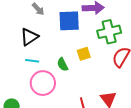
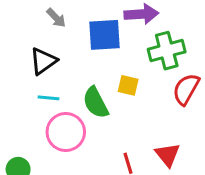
yellow square: (84, 54) -> (128, 85), turned 32
green semicircle: (62, 64) -> (96, 103), size x1.5

